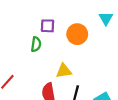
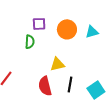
cyan triangle: (106, 18) -> (92, 32), moved, turned 48

